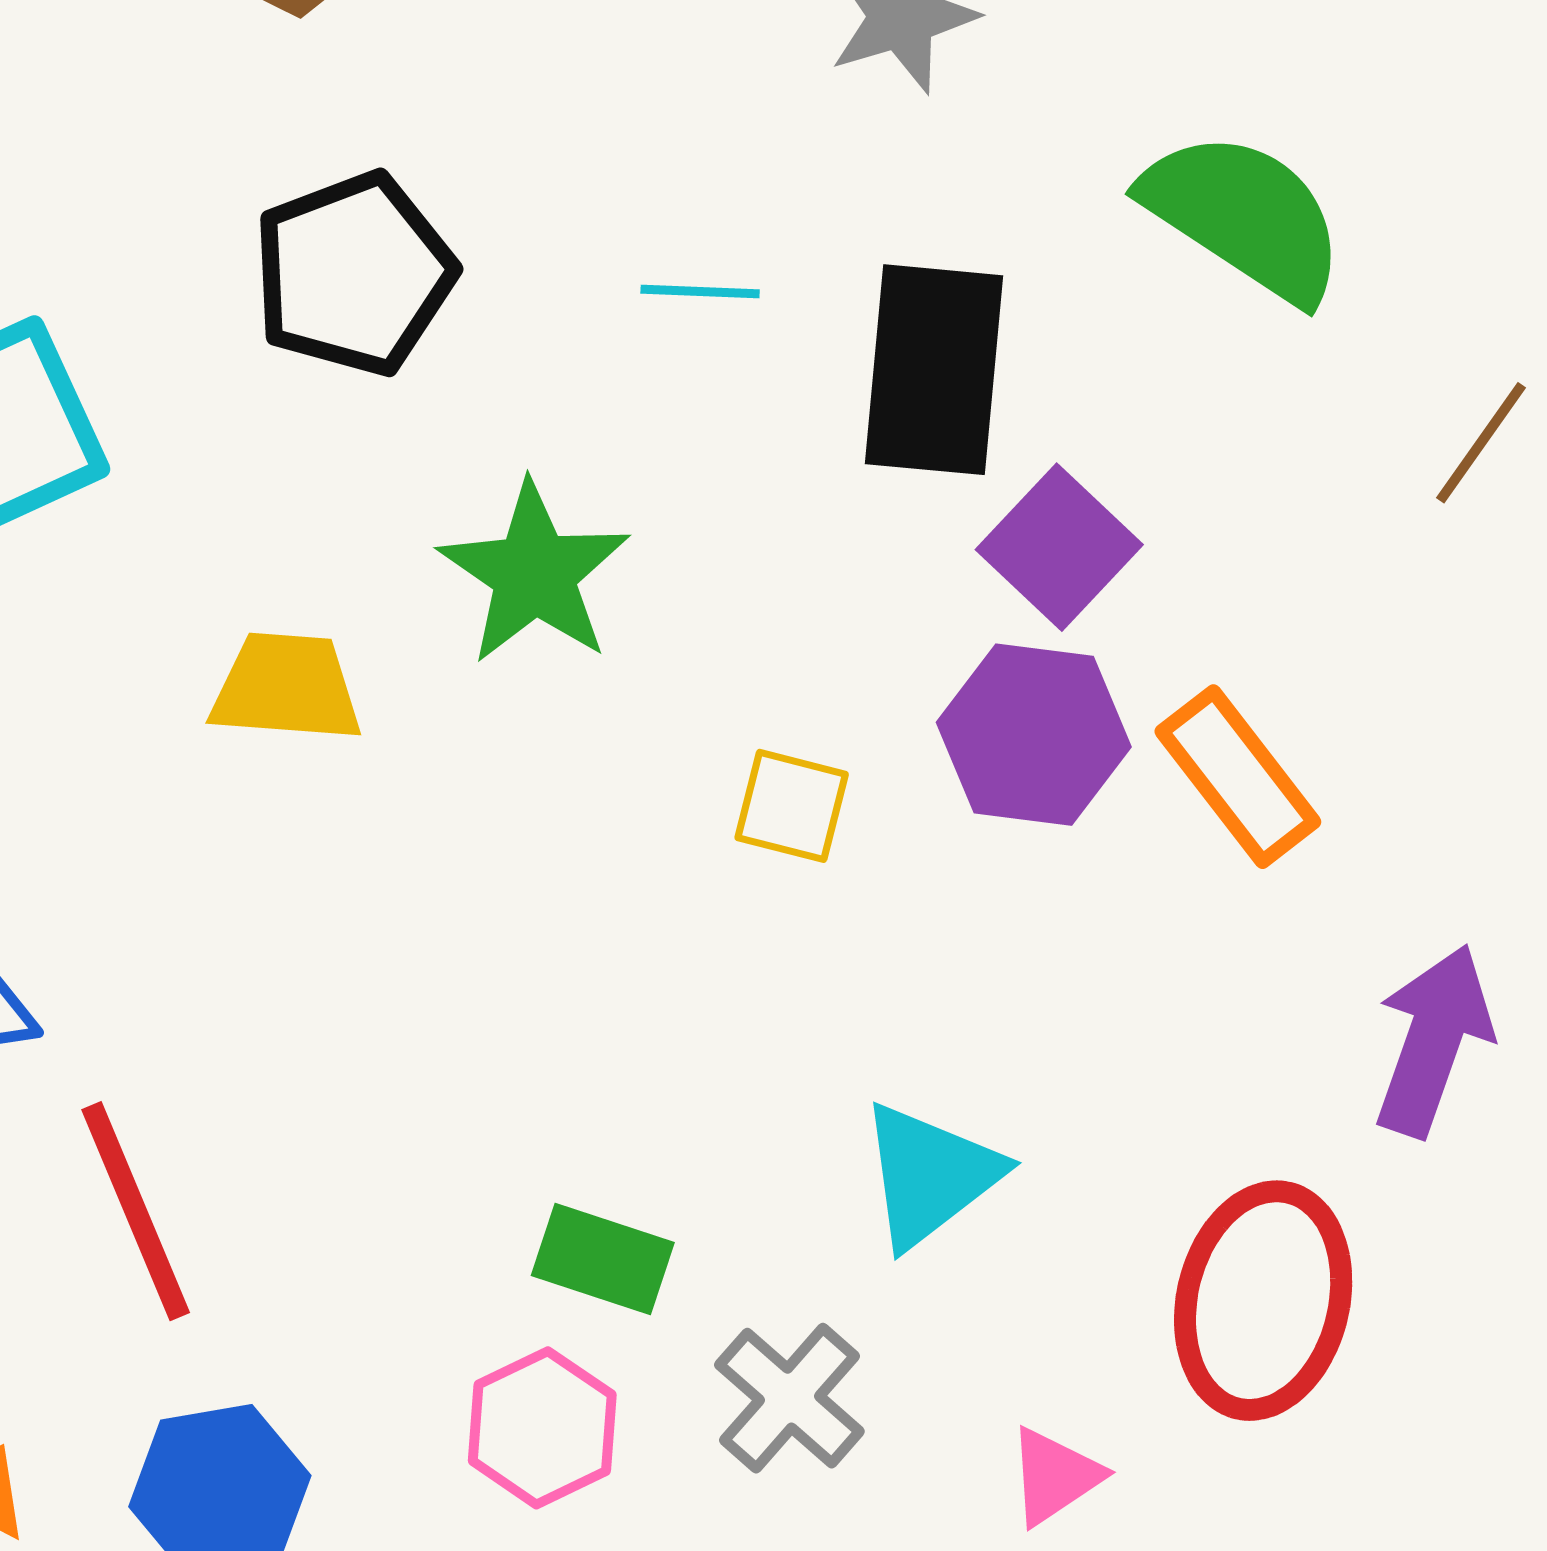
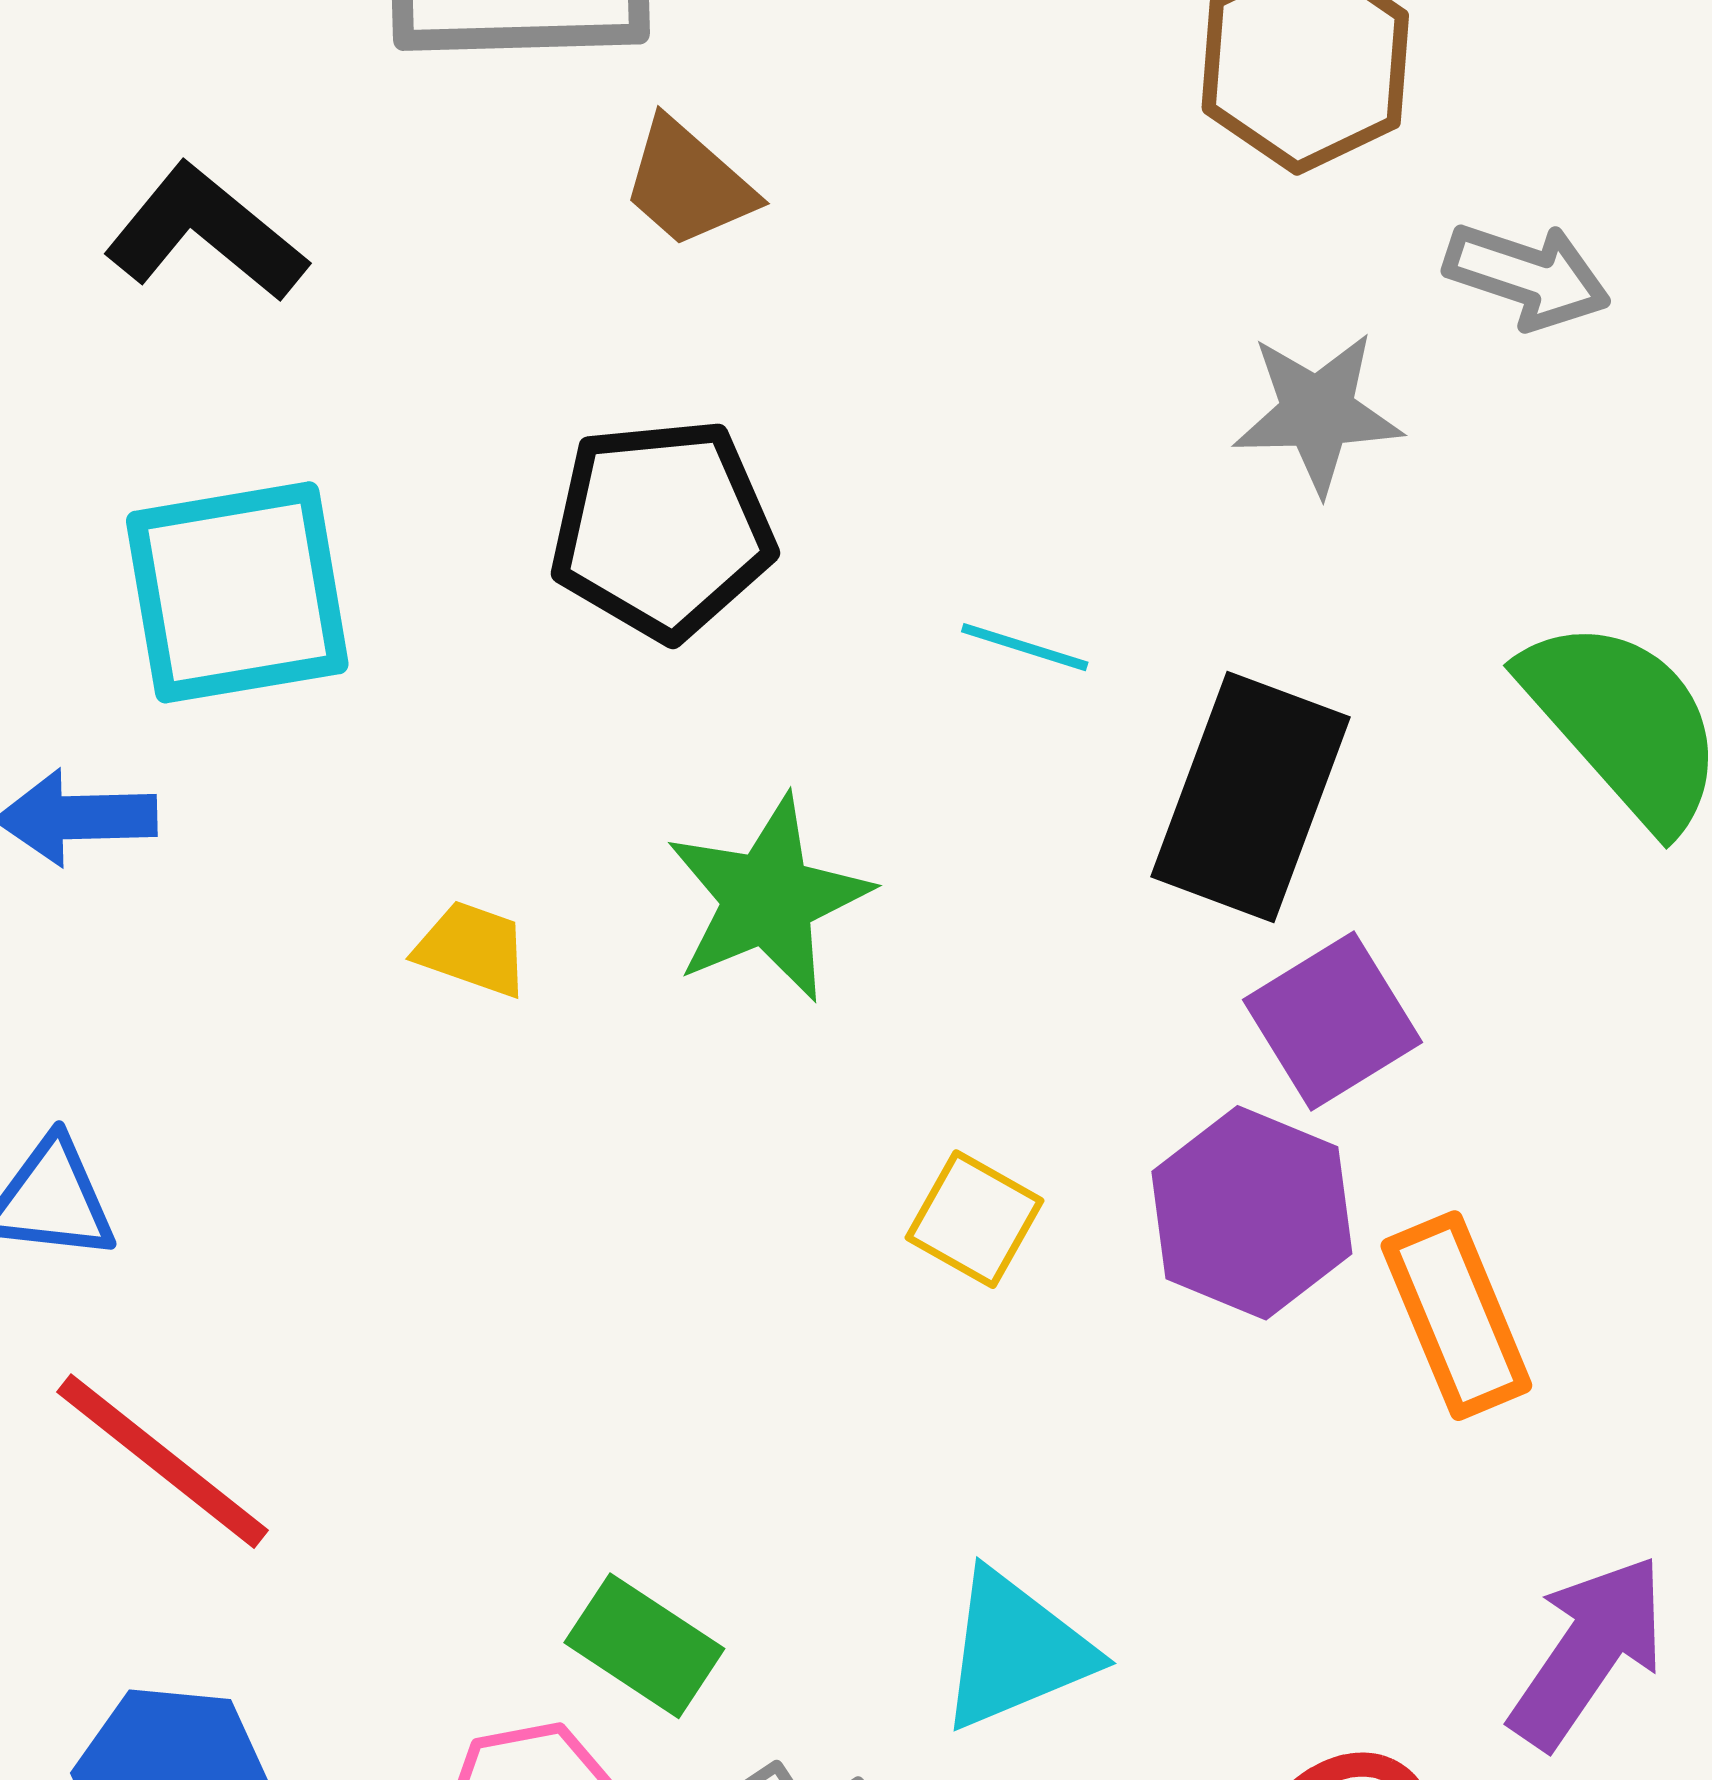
yellow trapezoid: (286, 688) -> (472, 949), size x0.7
red line: (136, 1211) -> (162, 1461), turned -44

